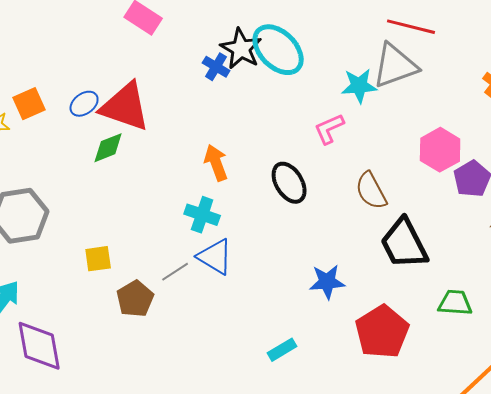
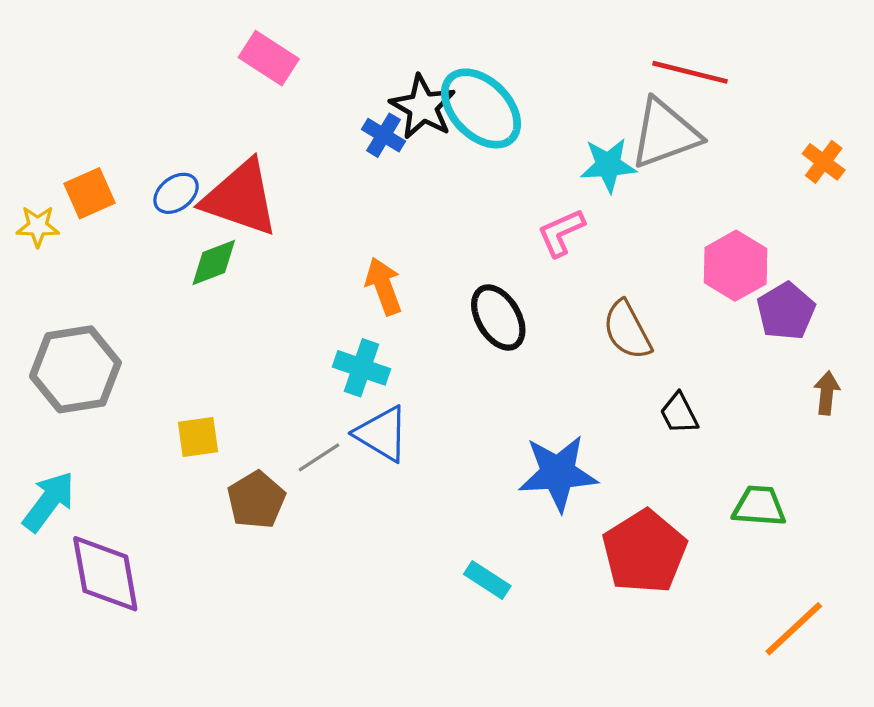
black trapezoid: (404, 244) -> (679, 413), size x0.5
blue star: (327, 282) -> (558, 473), size x1.4
cyan rectangle: (282, 350) -> (487, 580), turned 64

